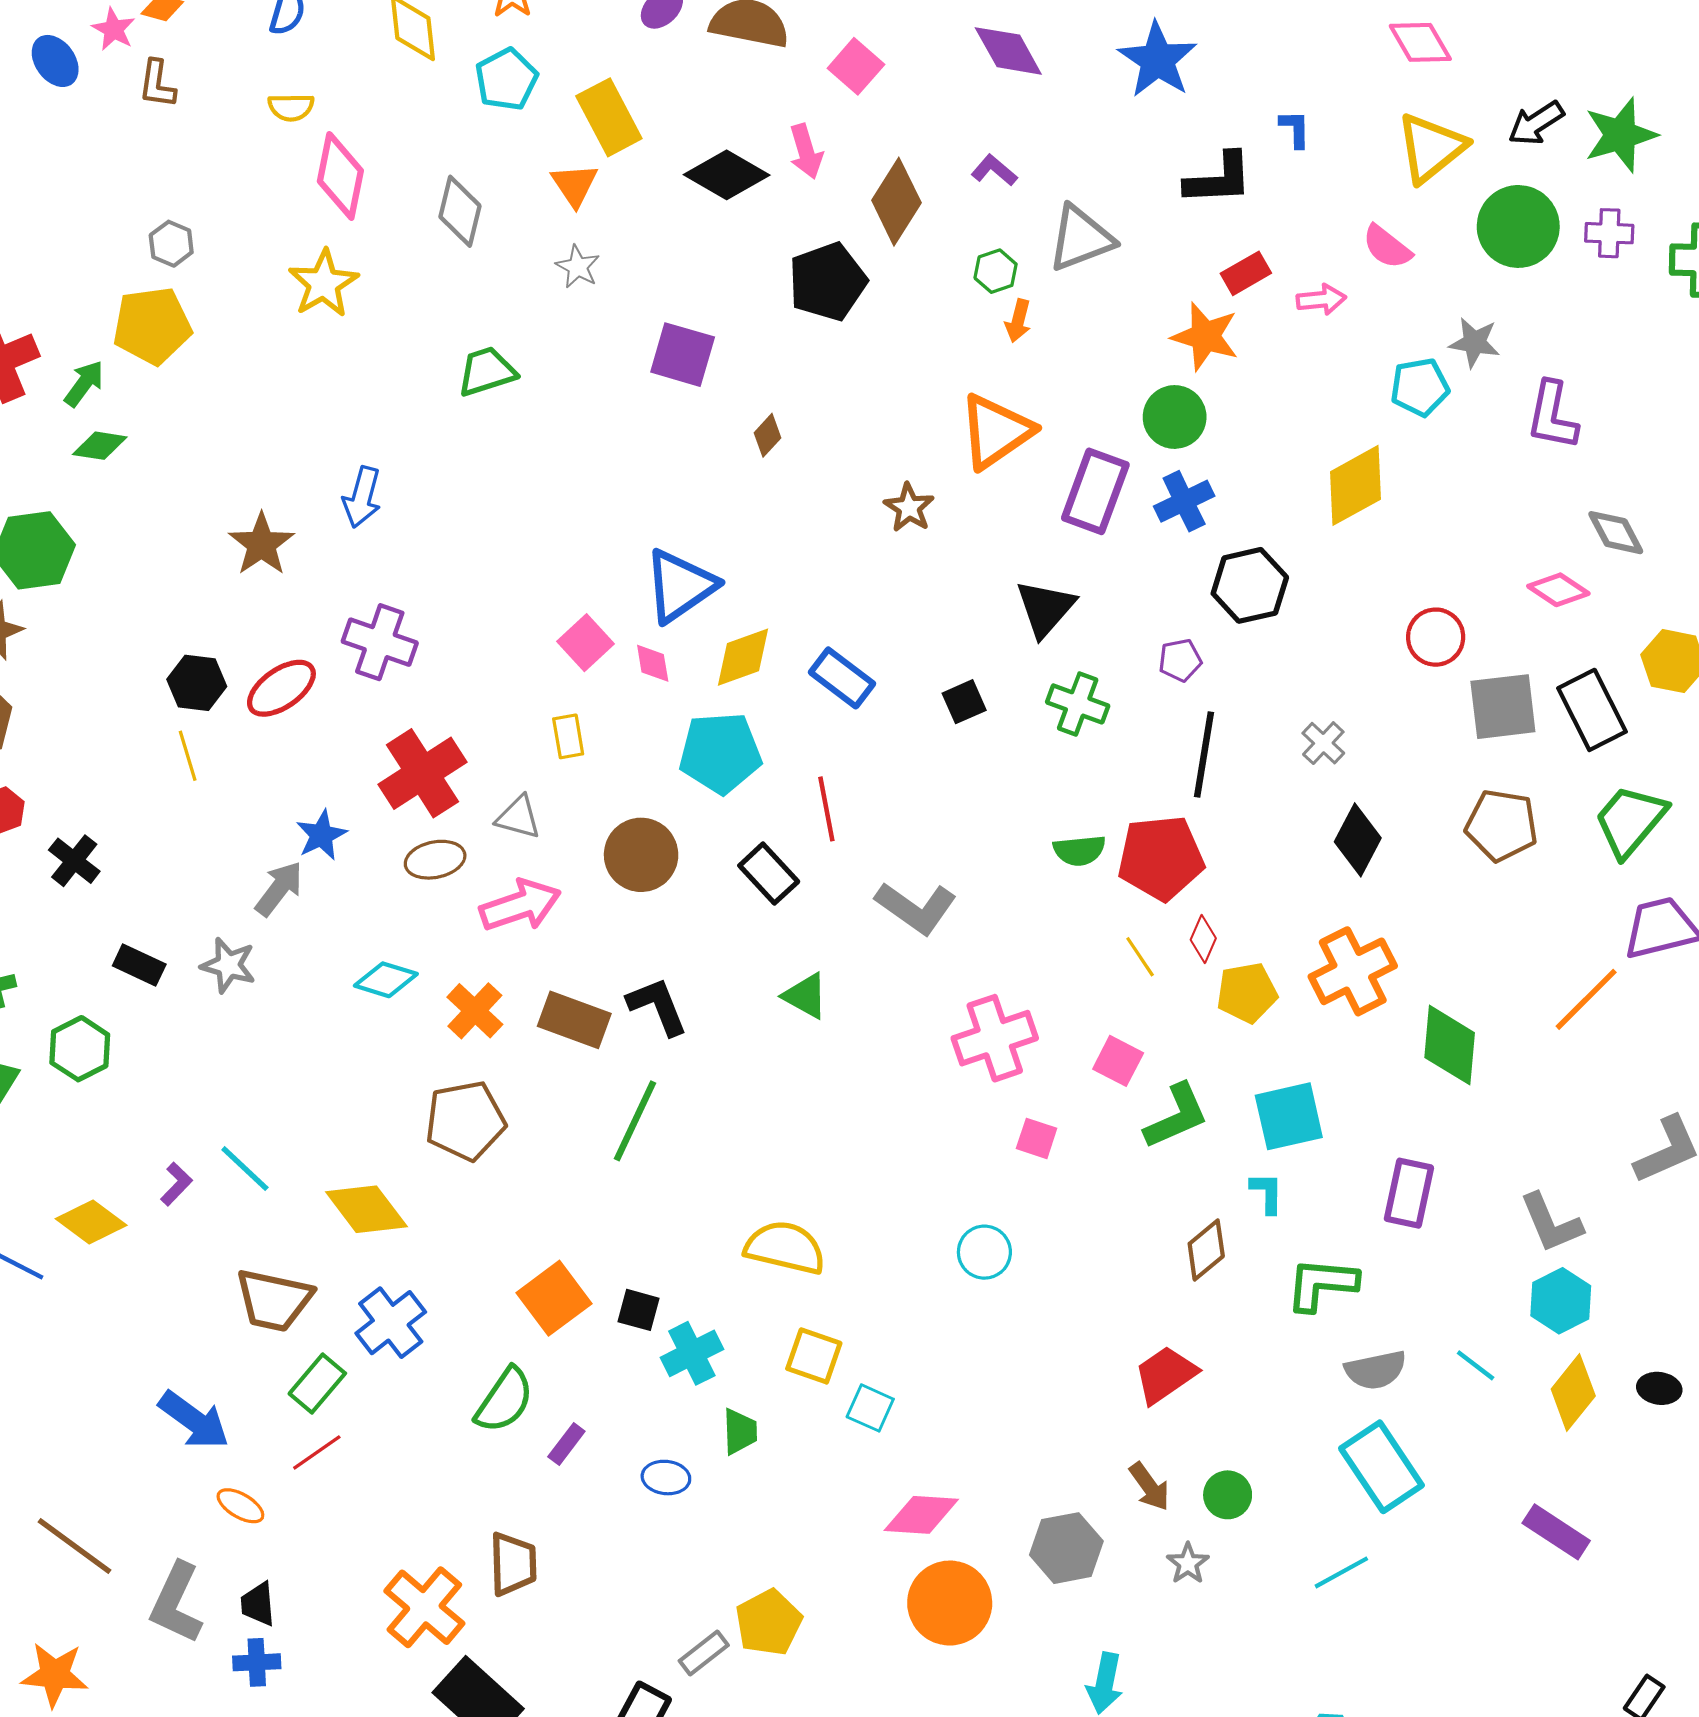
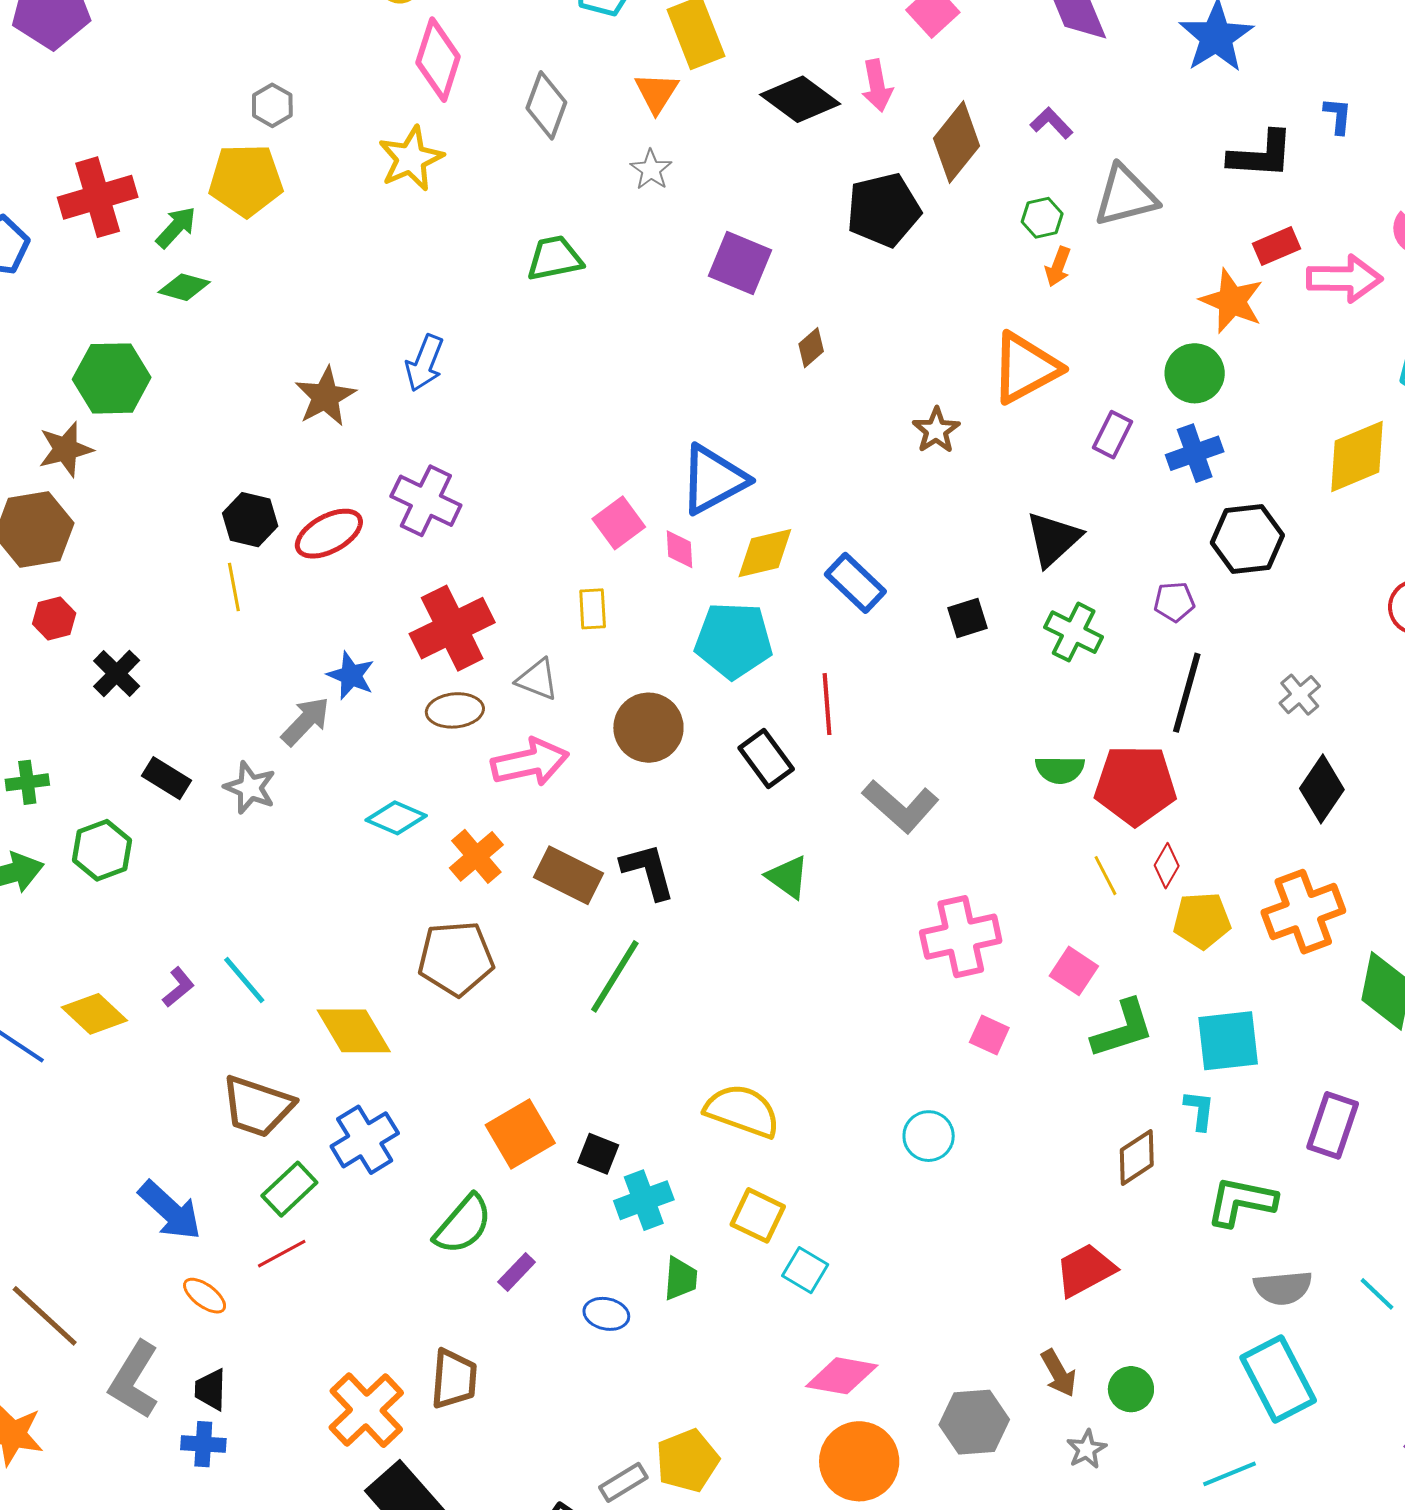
pink arrow: (1321, 300) -> (1344, 279), size x1.6
purple rectangle: (1095, 491) -> (1113, 435), size x0.6
blue star: (321, 835) -> (351, 676), turned -30

